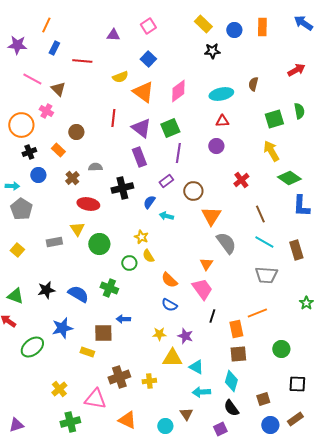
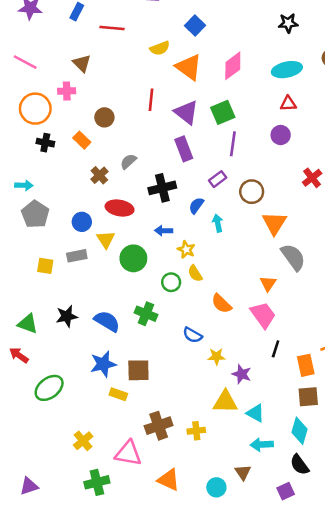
black star: (212, 51) -> (288, 23), moved
pink line: (32, 79) -> (25, 62), moved
pink cross: (46, 111) -> (67, 91), turned -32
black cross: (29, 152) -> (45, 143), turned 32
gray semicircle: (95, 167) -> (128, 161), turned -40
blue circle: (38, 175) -> (82, 222), moved
cyan arrow: (166, 216) -> (218, 223), turned 64
yellow square: (17, 250) -> (45, 266), moved, turned -32
blue semicircle: (169, 305) -> (193, 335), moved
blue arrow: (123, 319) -> (164, 231), moved
blue star: (62, 328) -> (103, 364), moved
yellow star: (159, 334) -> (216, 356), moved

